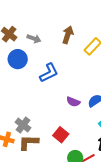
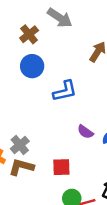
gray arrow: (34, 39) -> (60, 18), moved, size x1.5
red square: (61, 135) -> (61, 167), turned 35

